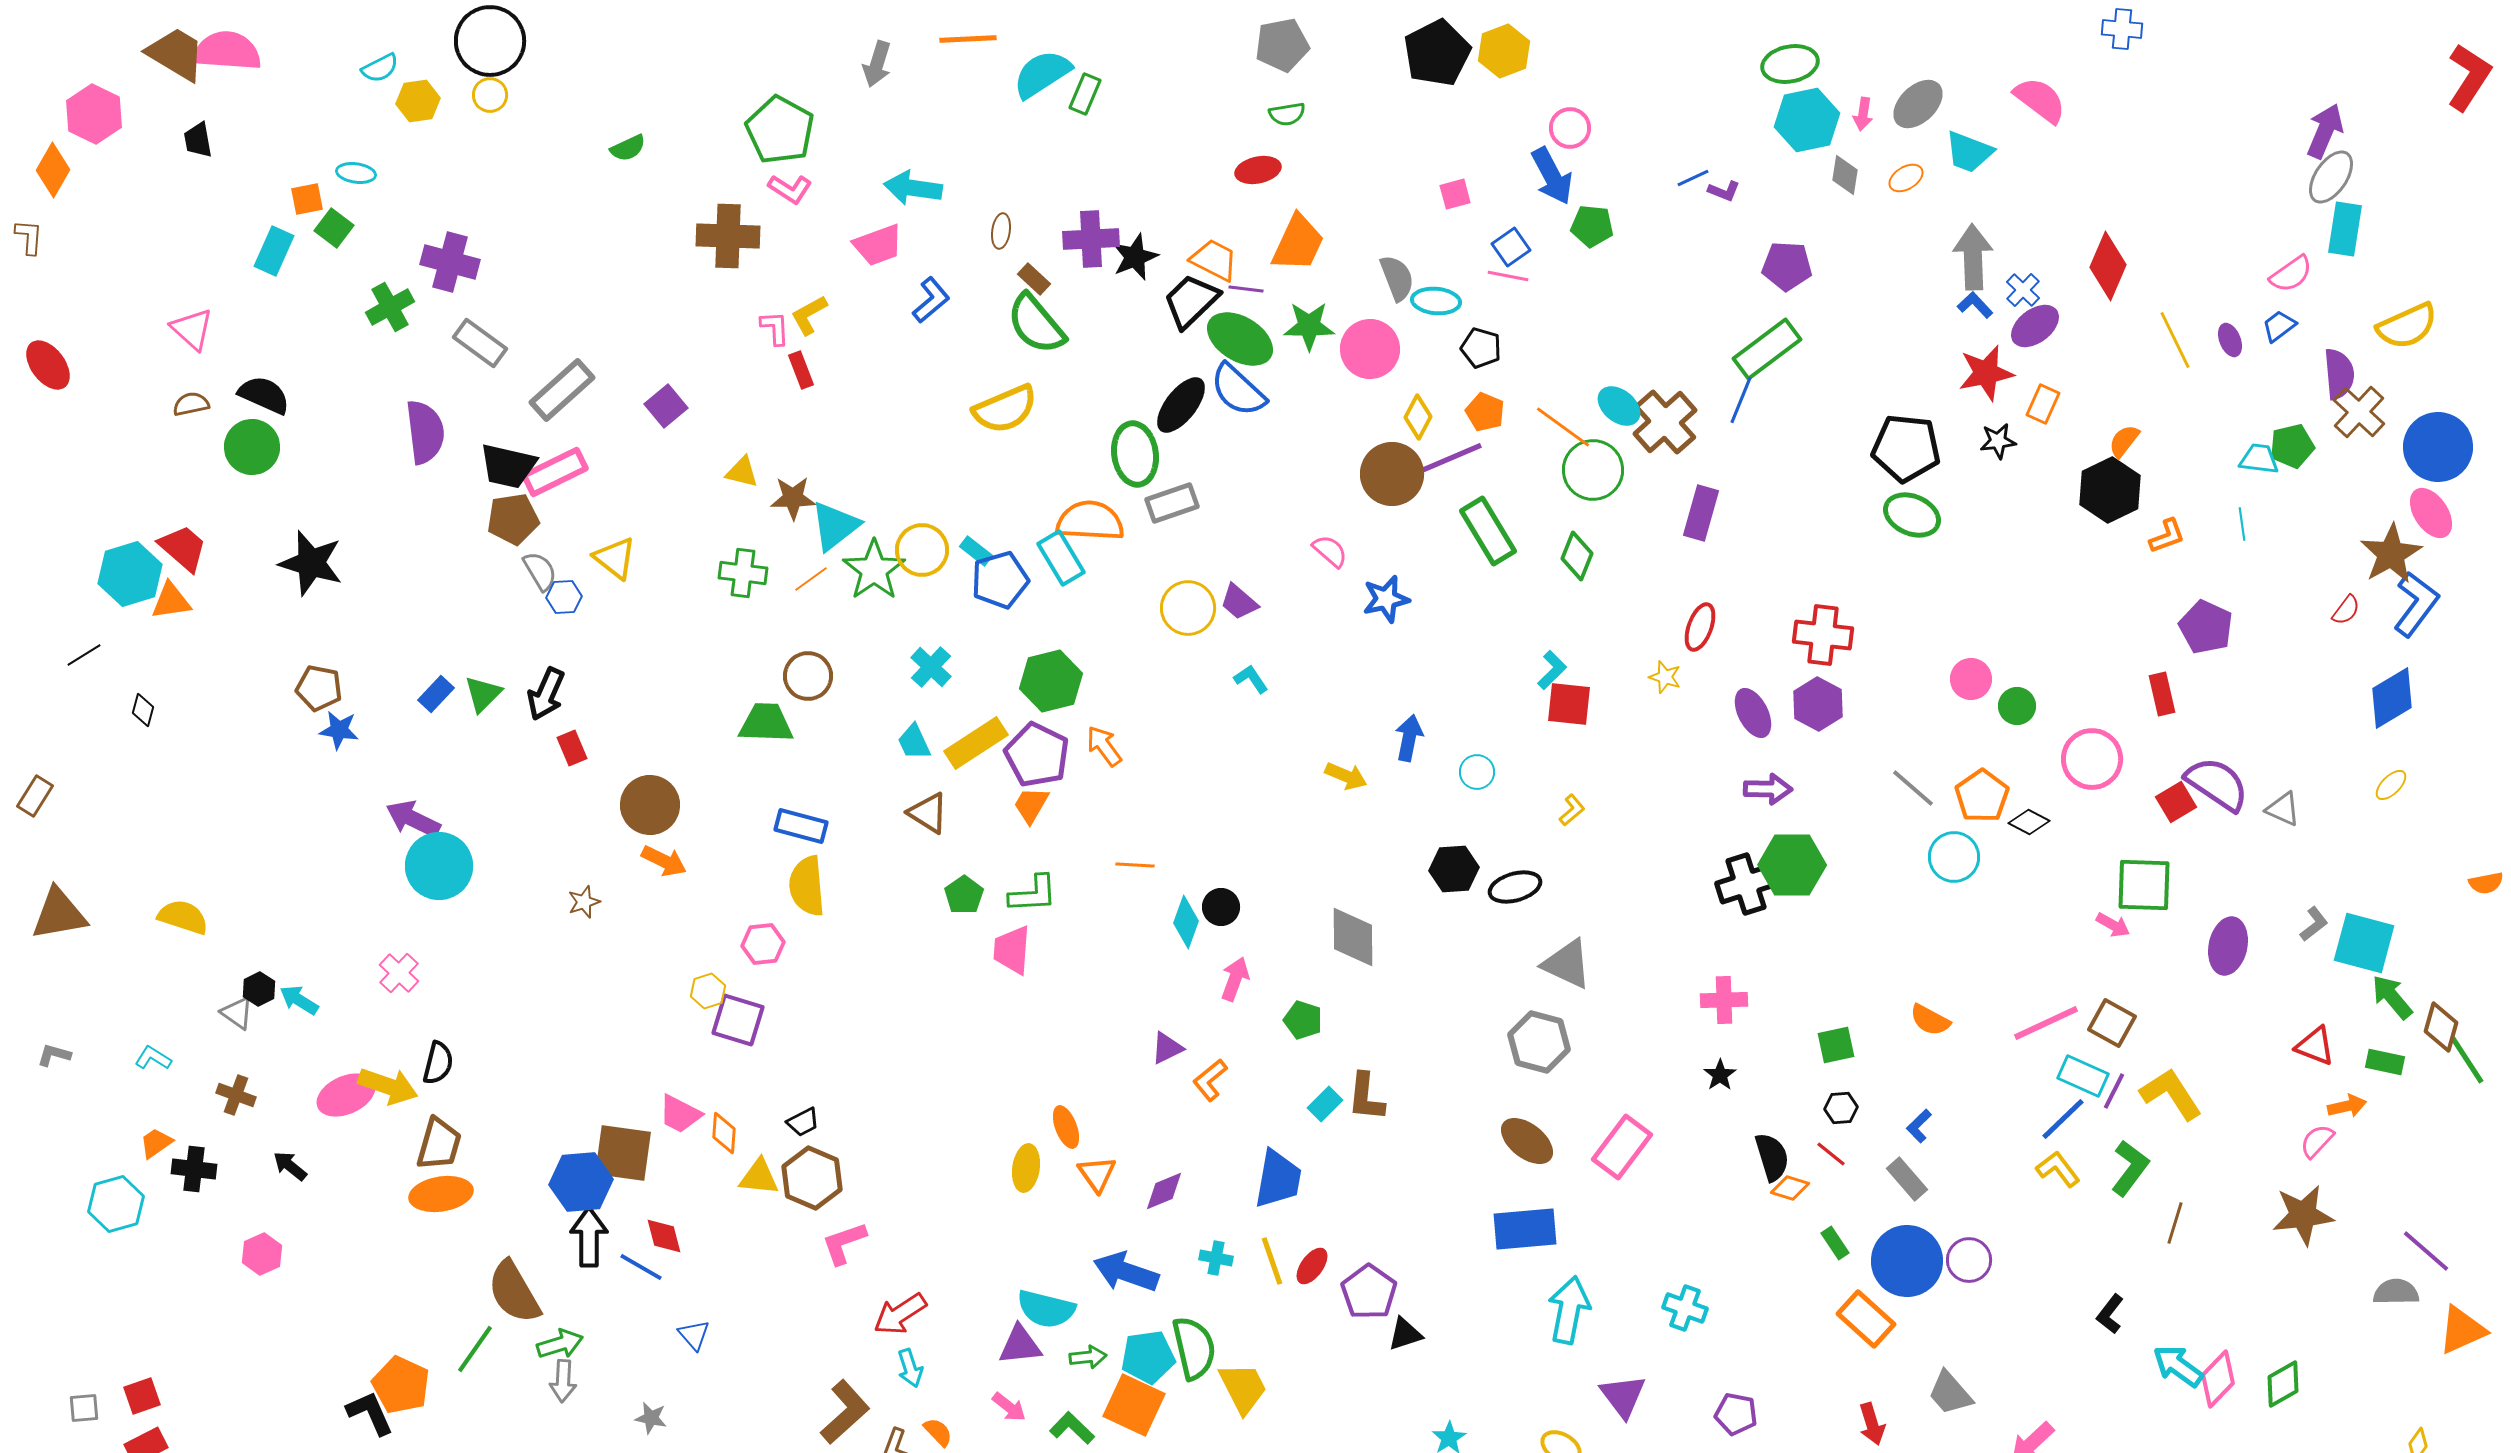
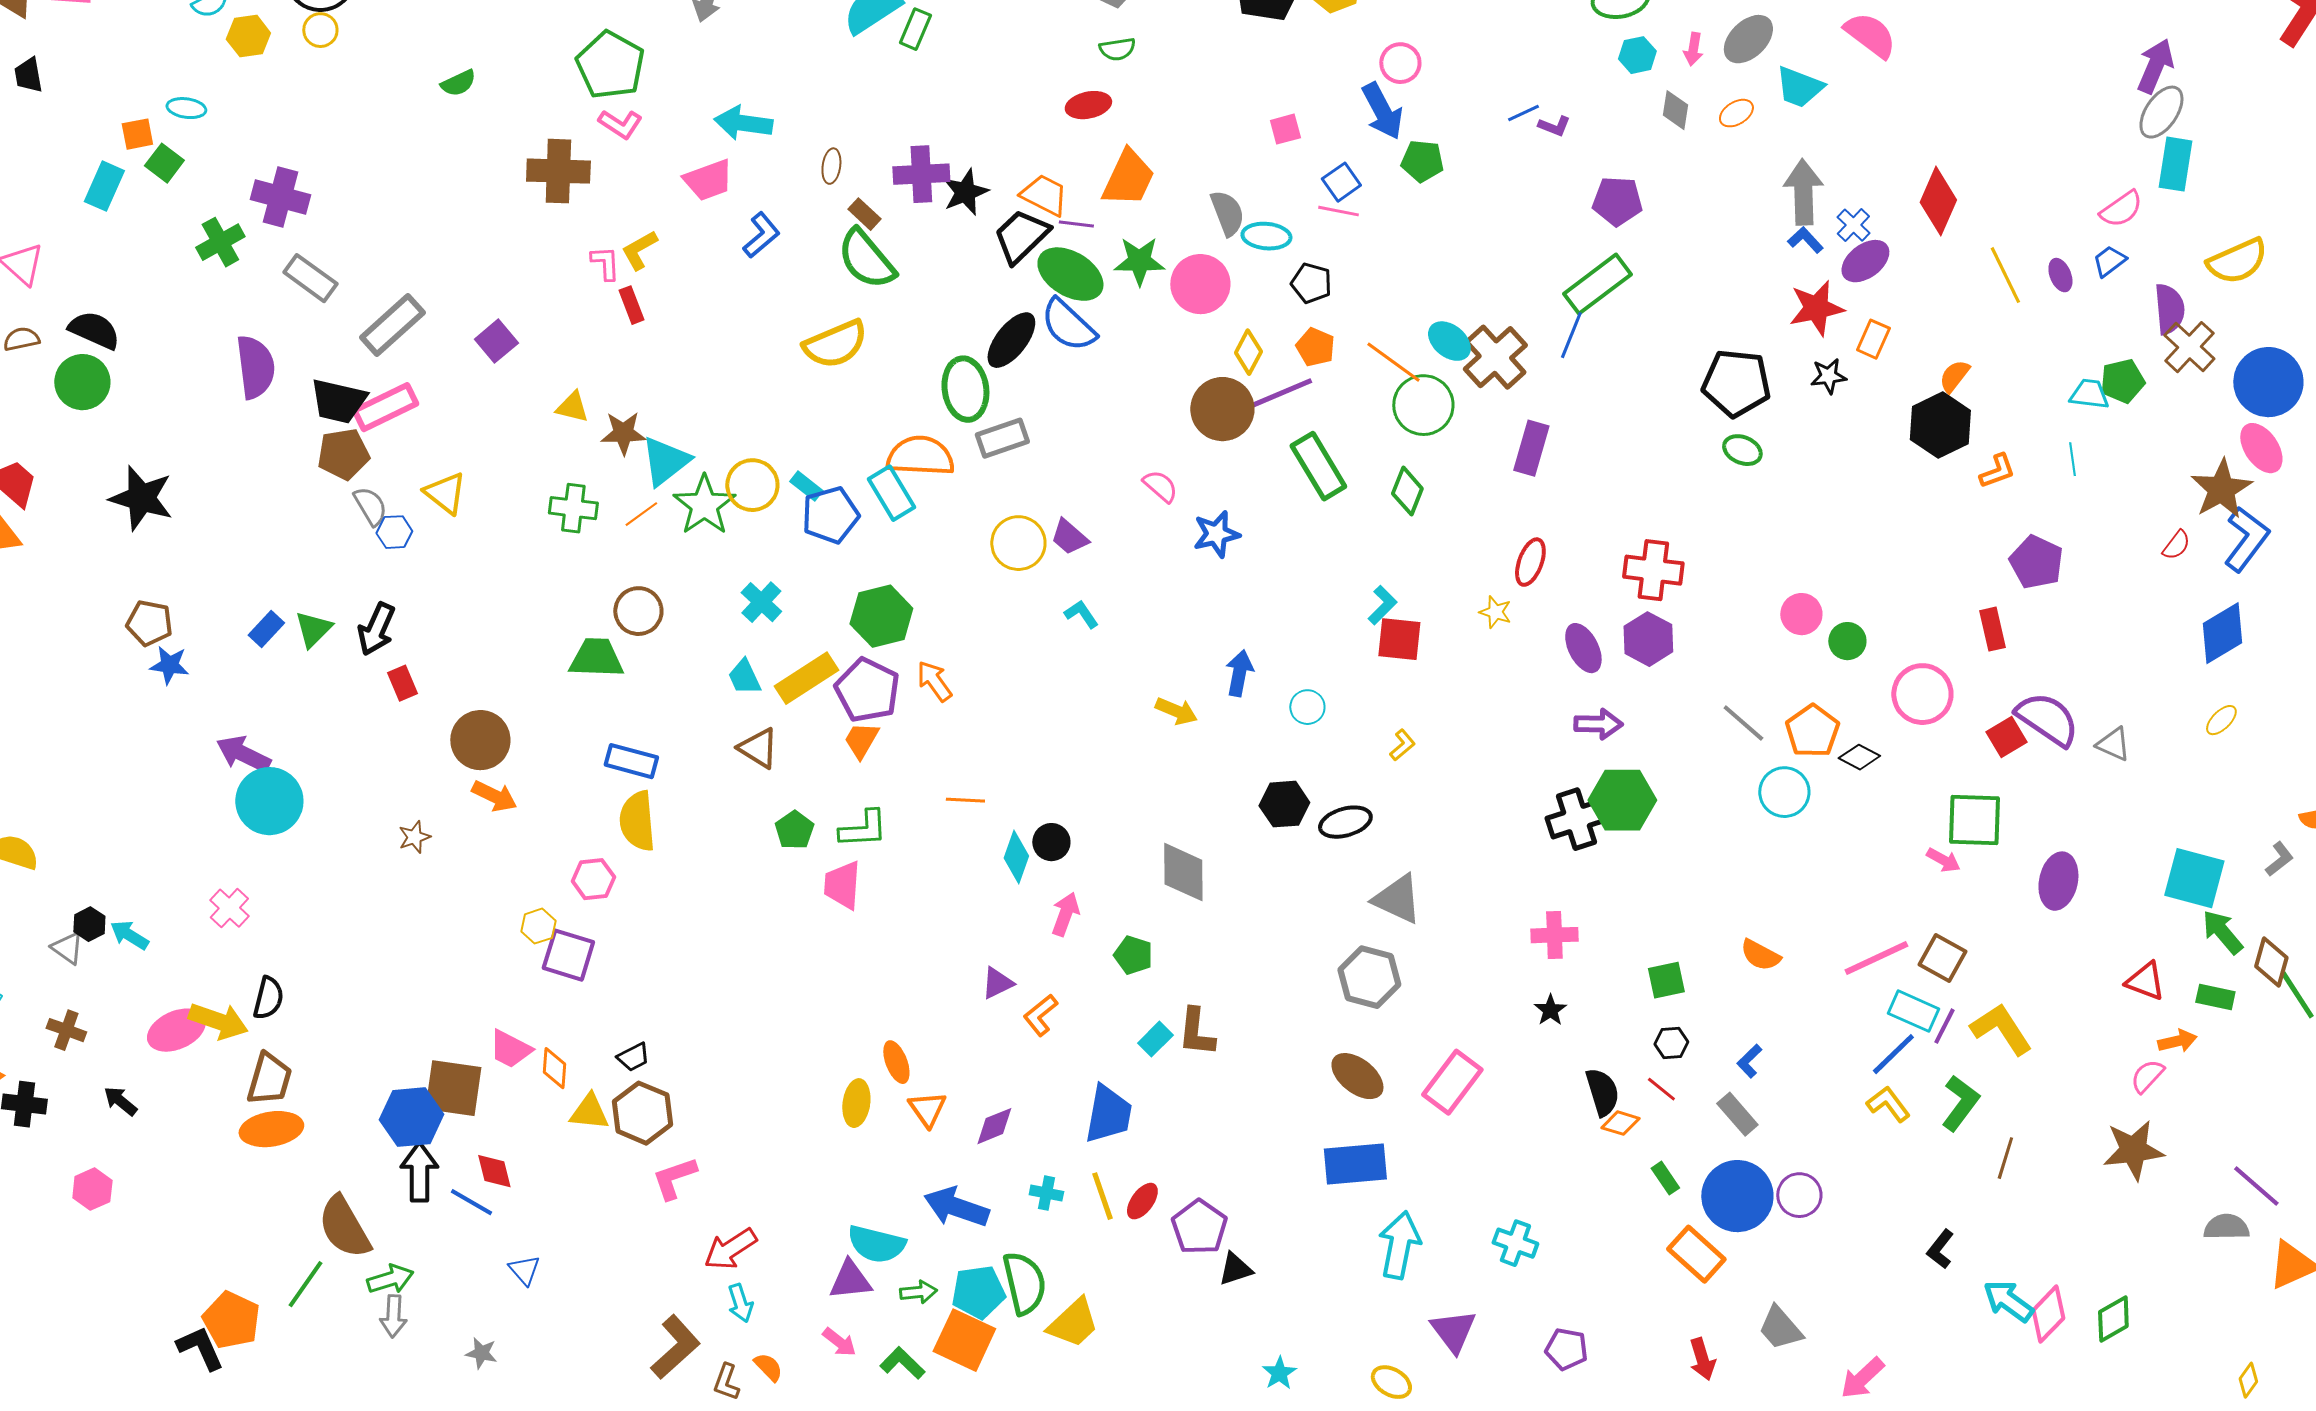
cyan hexagon: (1807, 120) -> (1637, 55), size x0.6
green ellipse: (1912, 515) -> (1742, 450), size x0.7
gray L-shape: (2314, 924) -> (2279, 859), moved
yellow trapezoid: (1243, 1388) -> (1073, 1323), turned 74

